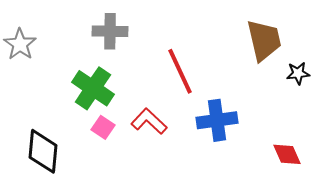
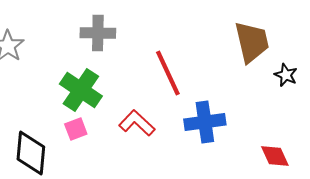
black star: (298, 73) -> (286, 75), turned 30
pink square: (103, 127) -> (76, 129), moved, turned 35

